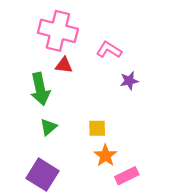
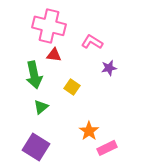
yellow square: (97, 128) -> (72, 87), moved, turned 35

